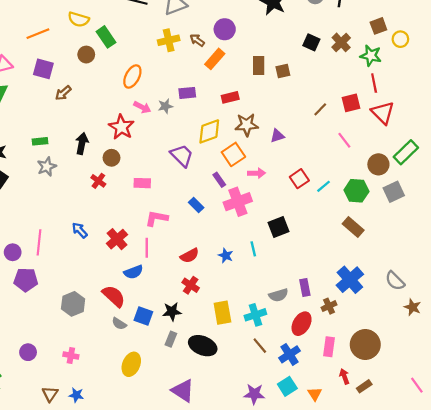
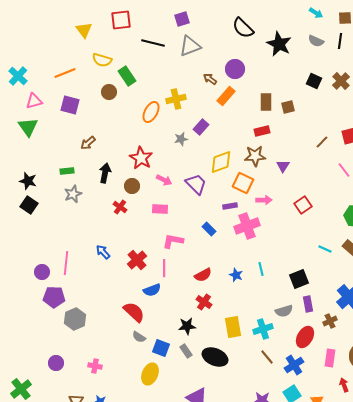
yellow cross: (169, 40) -> (176, 99), moved
brown arrow: (63, 93) -> (88, 143), moved
purple rectangle: (187, 93) -> (201, 127), turned -42
red rectangle: (230, 97) -> (262, 131), moved
pink arrow: (142, 107) -> (164, 180), moved
purple triangle: (277, 136) -> (283, 166), turned -40
orange square: (233, 154) -> (243, 183), turned -30
purple rectangle: (219, 180) -> (230, 206), turned -64
cyan line: (324, 186) -> (325, 249), moved, turned 64
black square: (278, 227) -> (299, 279), moved
gray hexagon: (73, 304) -> (75, 319), moved
blue square: (143, 316) -> (161, 348), moved
gray rectangle: (171, 339) -> (186, 351), turned -56

